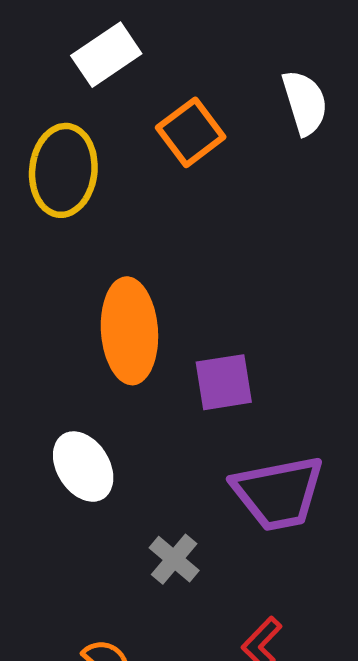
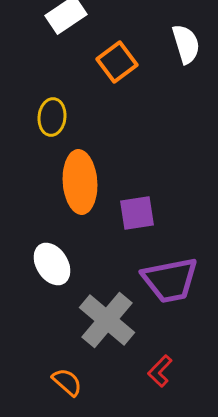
yellow ellipse: (63, 170) -> (52, 117), moved, size x0.7
gray cross: (174, 559) -> (107, 320), size x1.8

